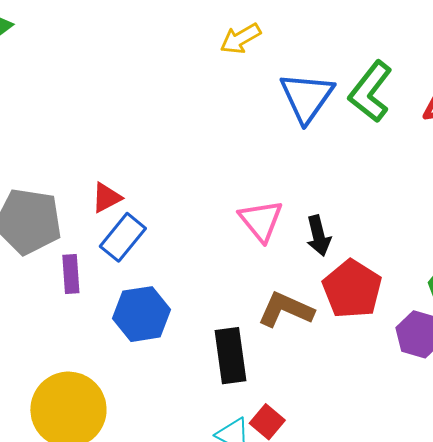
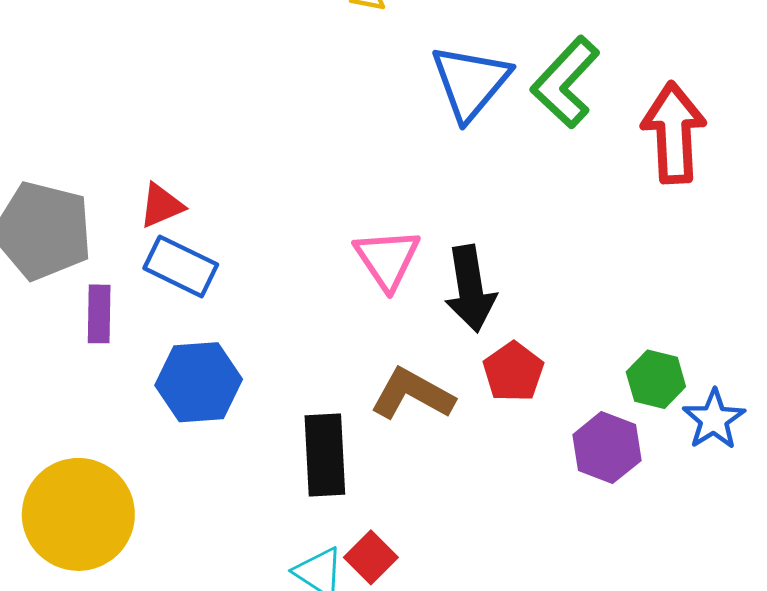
black arrow: (319, 236) -> (470, 289), size x1.4
blue rectangle: (123, 237) -> (181, 266), turned 72
red pentagon: (352, 289) -> (513, 372), size x0.7

